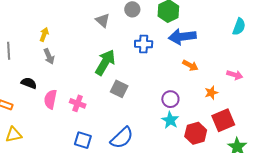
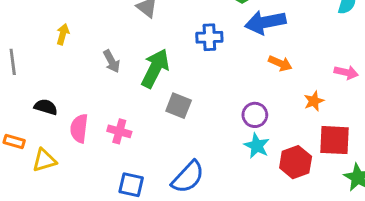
gray arrow: (49, 56) -> (112, 61), moved
red square: (223, 120) -> (334, 140), turned 30
yellow triangle: (14, 135) -> (44, 160), moved

